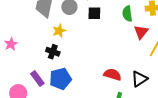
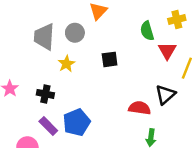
black square: (94, 13) -> (110, 59), moved
black cross: (53, 52) -> (45, 94), moved
black triangle: (139, 79) -> (165, 95), moved

